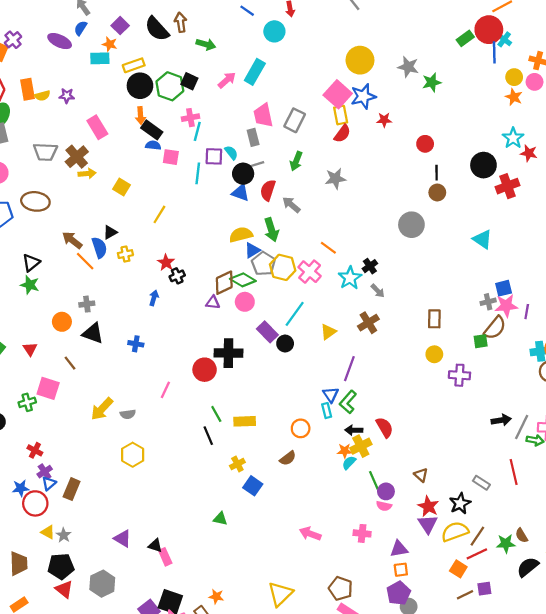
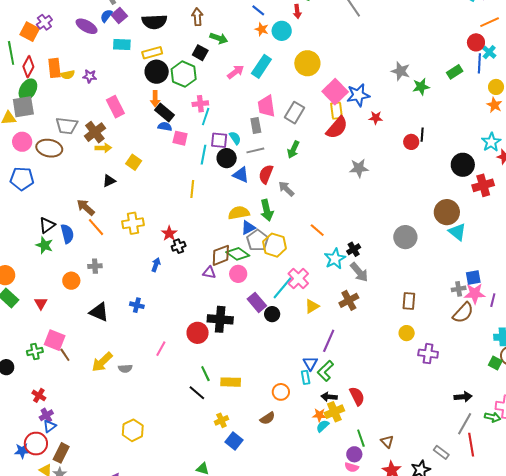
purple square: (120, 26) -> (119, 16), moved
black semicircle: (157, 29) -> (154, 22), moved, turned -55
red circle: (489, 30) -> (476, 42), size x0.7
green rectangle: (465, 38) -> (455, 72), moved
orange star: (110, 44) -> (262, 29), moved
yellow circle: (360, 60) -> (307, 63), moved
black square: (189, 81) -> (200, 53), moved
red semicircle: (342, 134) -> (337, 128), size x1.4
black line: (437, 173) -> (422, 135), moved
black circle: (243, 174) -> (227, 158), moved
gray star: (335, 179) -> (359, 168), moved
brown circle: (437, 192) -> (447, 212), moved, size x1.6
brown ellipse: (35, 201) -> (49, 148), moved
yellow line: (159, 214) -> (192, 189), moved, turned -30
gray circle: (411, 225) -> (405, 237), moved
black triangle: (110, 232) -> (109, 181), moved
blue semicircle: (99, 248) -> (67, 234), moved
yellow cross: (125, 254) -> (133, 223), size x1.5
pink cross: (310, 272) -> (298, 279), moved
gray arrow: (378, 291) -> (359, 272), size x1.5
black triangle: (93, 333) -> (99, 312), moved
green square: (481, 341) -> (495, 363), moved, turned 32
brown line: (70, 363) -> (65, 355), moved
gray line: (522, 427) -> (465, 424), moved
black line: (208, 436) -> (197, 393), turned -30
yellow hexagon: (133, 455) -> (133, 430), moved
green line: (374, 480) -> (361, 438), moved
blue star: (21, 488) -> (22, 451), moved
brown rectangle: (72, 489) -> (61, 453), moved

